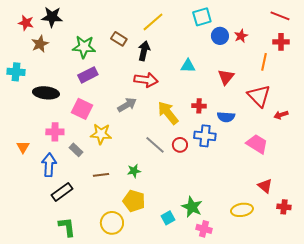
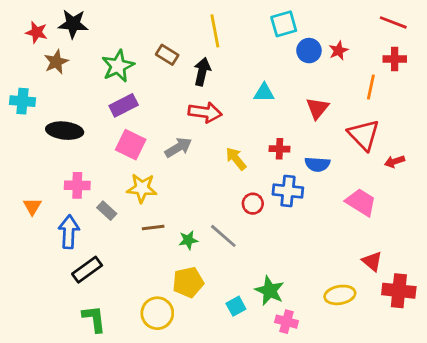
yellow line: (153, 22) -> (215, 31), turned -60
green star: (84, 47) -> (118, 66), turned -30
pink square: (82, 109) -> (131, 145), moved
yellow arrow: (168, 113) -> (236, 159), size x0.7
gray line: (155, 145) -> (223, 236), moved
brown line: (101, 175) -> (153, 228), moved
yellow pentagon: (134, 201) -> (188, 282), turned -30
red cross: (284, 207) -> (399, 291), size x1.6

